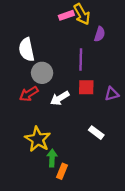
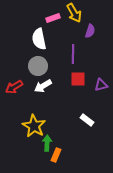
pink rectangle: (66, 15) -> (53, 18), moved
white semicircle: (27, 50) -> (39, 39), moved
red arrow: (29, 94) -> (14, 87), moved
white arrow: (60, 98) -> (43, 86), moved

